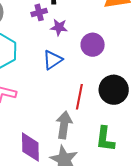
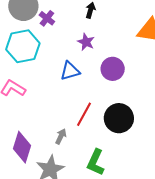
purple cross: (39, 12) -> (47, 18), moved, turned 35
gray arrow: (64, 125) -> (61, 136), size x0.6

